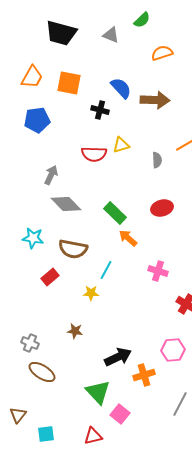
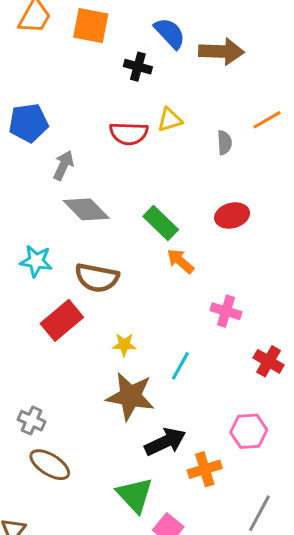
blue pentagon: (37, 120) -> (28, 123), moved
cyan line: (106, 270) -> (180, 366), moved
red rectangle: (50, 277) -> (62, 320), size x1.5
brown star: (75, 331) -> (130, 396), moved, size x2.0

